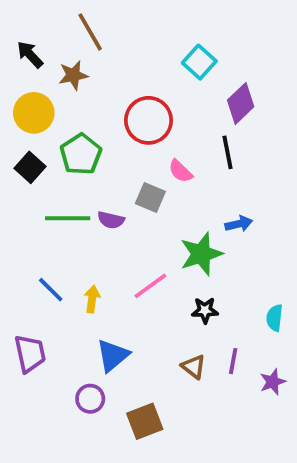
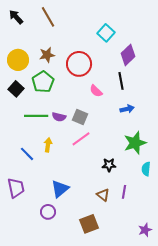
black arrow: (30, 55) -> (16, 17), moved
brown star: (73, 75) -> (47, 55), moved
gray square: (150, 197) -> (80, 117), moved
blue arrow: (239, 224) -> (127, 109), moved
green star: (201, 254) -> (135, 143), moved
pink line: (150, 286) -> (81, 139), moved
yellow arrow: (92, 299) -> (48, 145), moved
purple star: (273, 382) -> (145, 230), moved
brown square: (145, 421) -> (89, 224), moved

